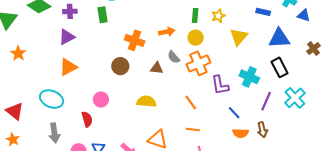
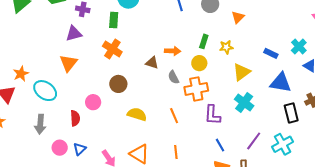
orange cross: (135, 40) -> (112, 49), moved
orange star: (18, 53) -> (21, 74), moved
brown circle: (120, 66) -> (118, 84), moved
orange triangle: (68, 67) -> (68, 63), turned -36
black rectangle: (279, 67) -> (291, 113), moved
brown triangle: (157, 68) -> (152, 63), moved
cyan cross: (249, 77) -> (244, 103), moved
orange line: (191, 103) -> (174, 116), moved
orange line: (193, 129) -> (176, 152), turned 64

